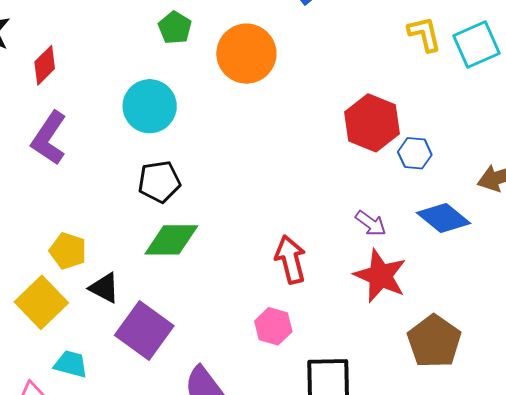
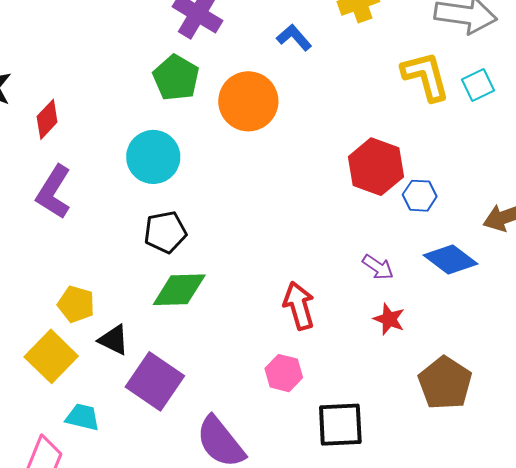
green pentagon: (175, 28) -> (176, 78), size x1.4
yellow L-shape: (424, 34) -> (426, 76), size x1.4
cyan square: (477, 44) -> (478, 85), size x0.7
red star: (380, 276) -> (389, 319), size x0.6

